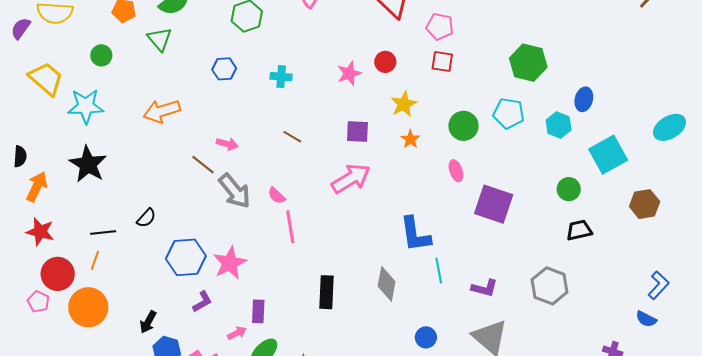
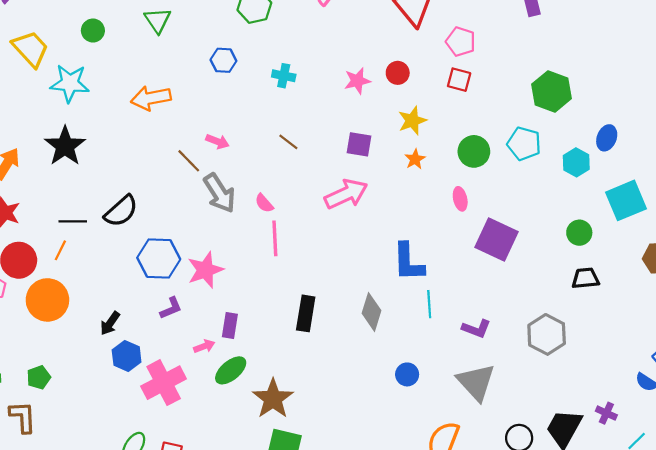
black semicircle: (146, 218) -> (121, 211), size x1.6

